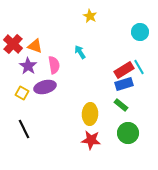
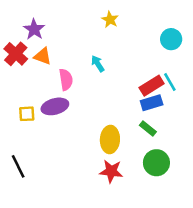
purple star: (28, 66) -> (34, 29), moved
yellow square: (22, 93) -> (27, 114), turned -32
black line: (24, 129) -> (18, 166), moved

